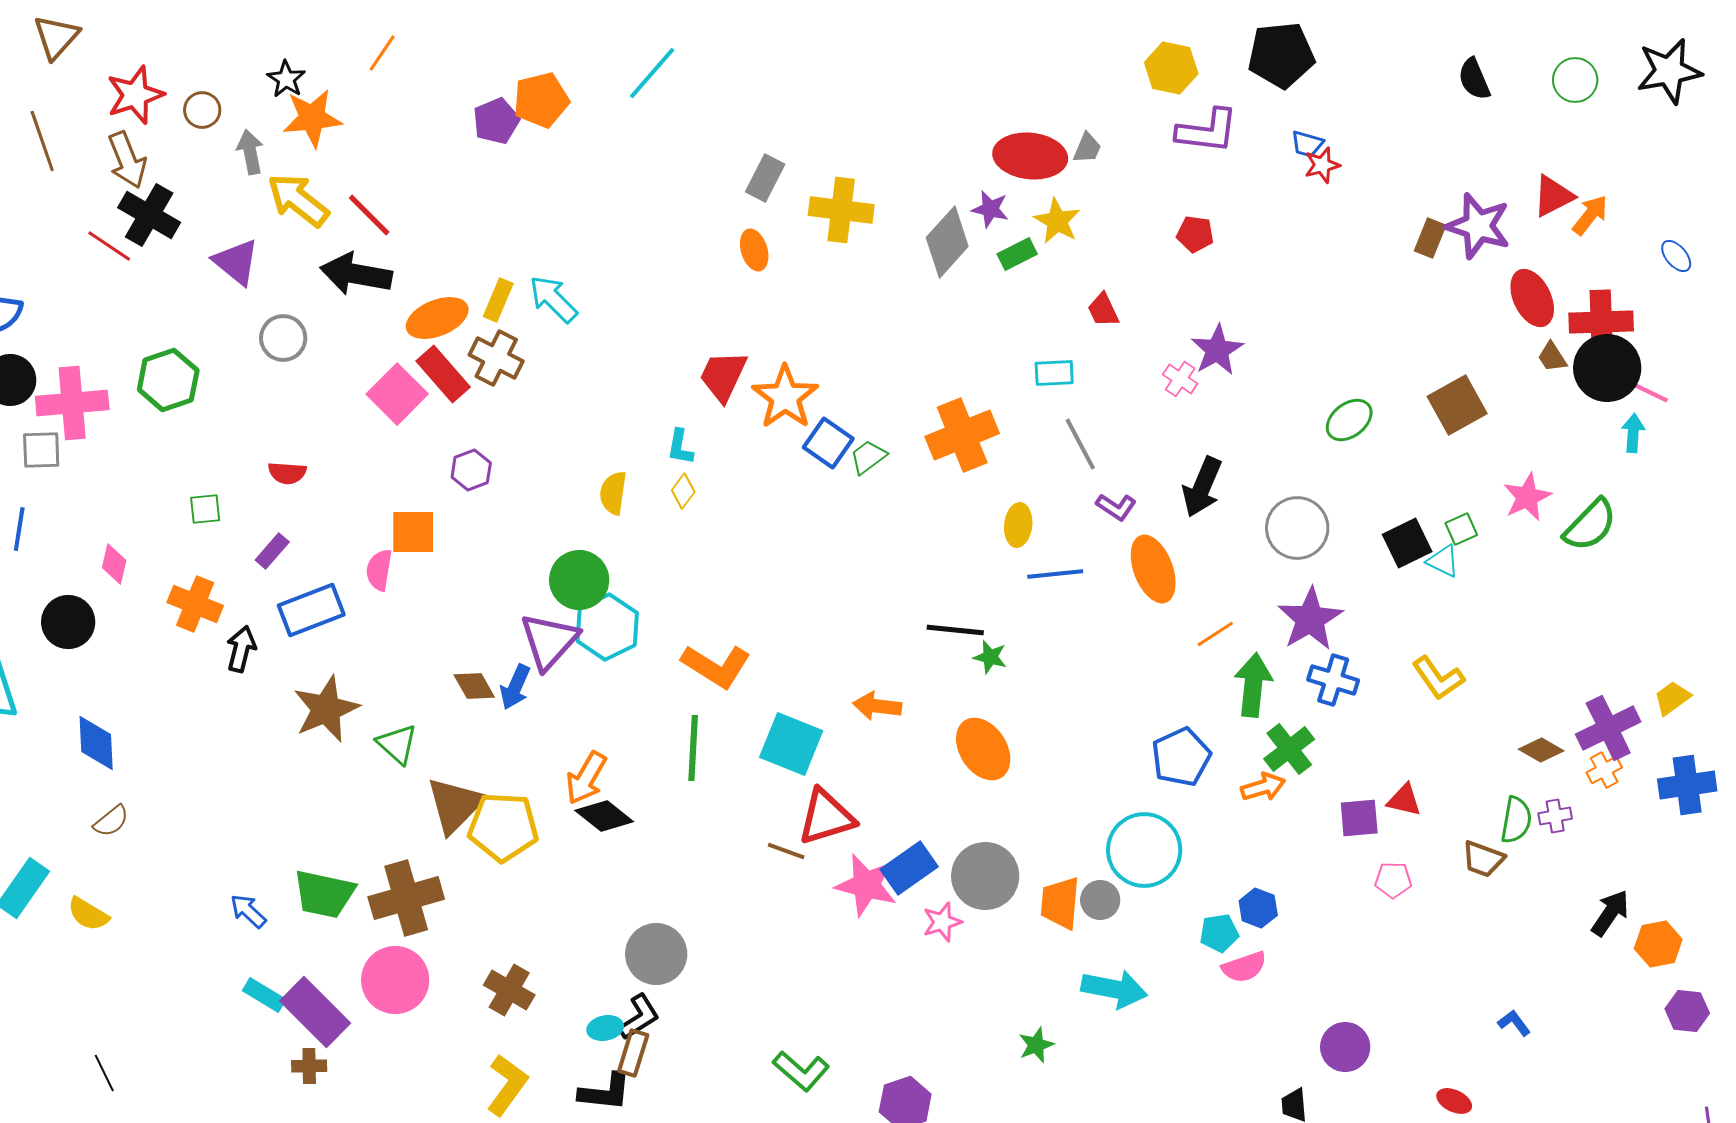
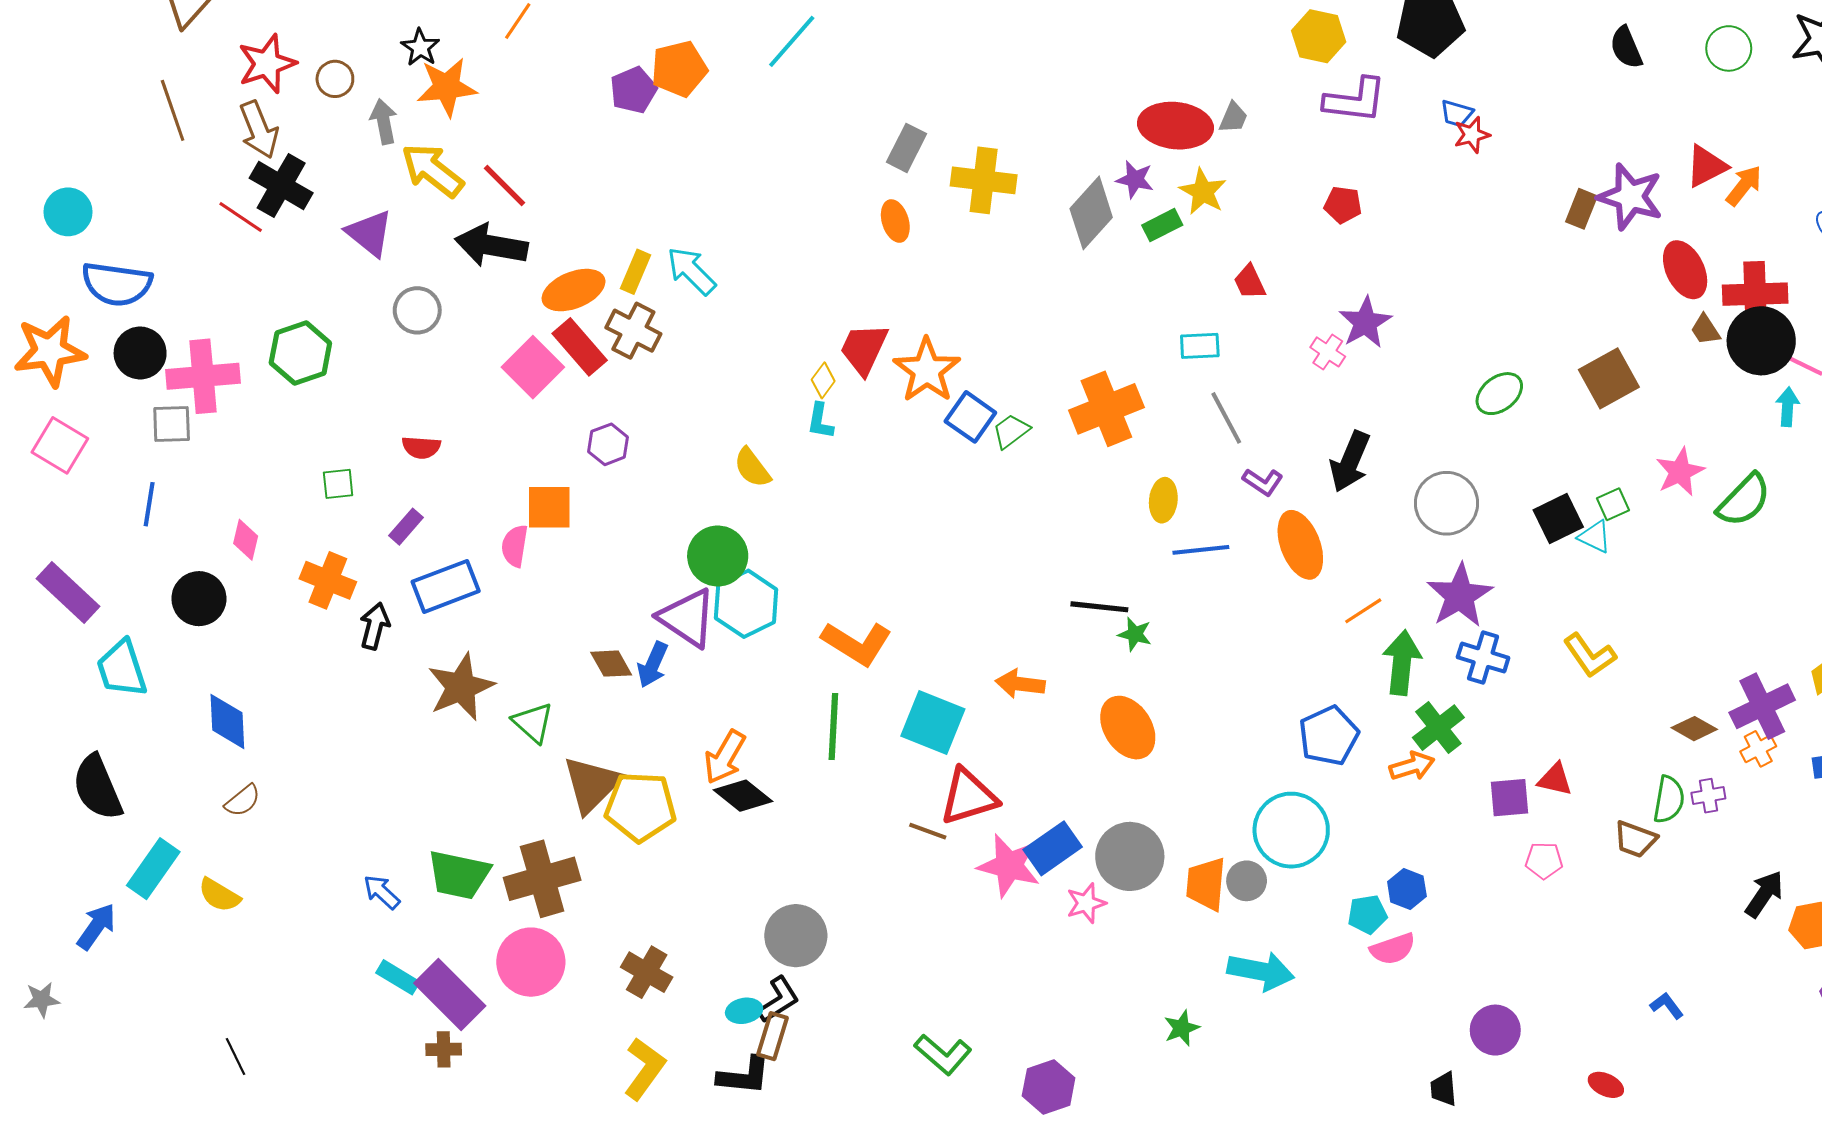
yellow diamond: (683, 491) -> (823, 380), moved
yellow semicircle: (613, 493) -> (752, 468), turned -45
purple triangle: (549, 641) -> (687, 618), turned -38

